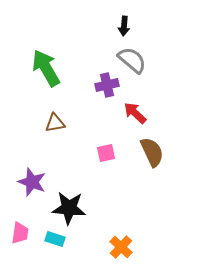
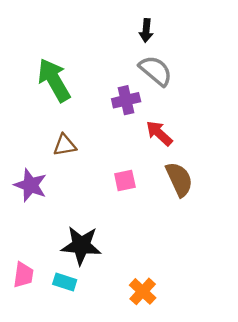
purple star: (32, 182) -> (30, 185), moved

